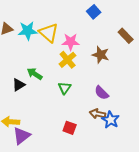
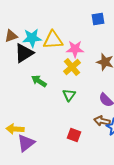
blue square: (94, 12) -> (98, 19), turned 32
yellow triangle: (49, 33) -> (53, 40), turned -45
black triangle: (19, 85) -> (24, 53), moved, size x1.5

